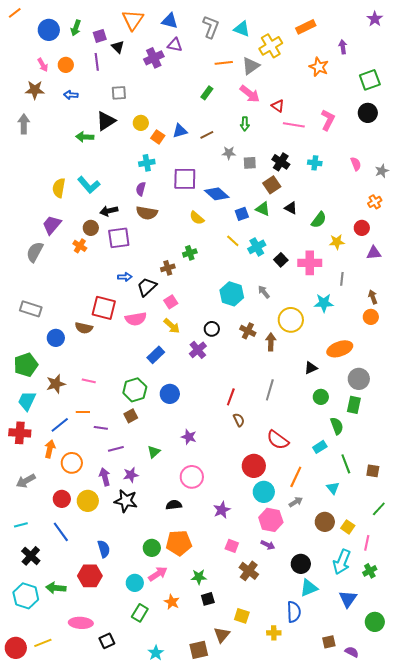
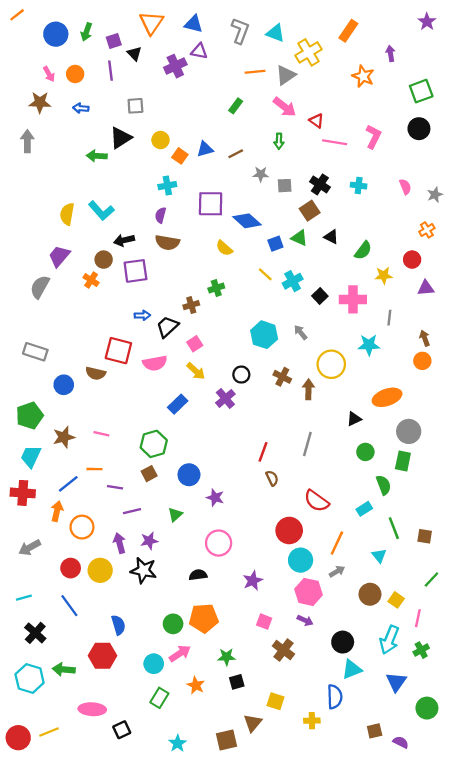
orange rectangle: (306, 27) -> (348, 31), turned -30
blue circle: (170, 394) -> (189, 475), moved

